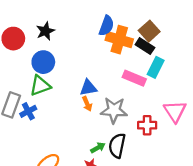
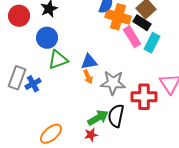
pink rectangle: (134, 78) -> (132, 37), moved, turned 35
green triangle: (40, 86) -> (58, 60), moved
red cross: (147, 125) -> (144, 97), size x1.4
green arrow: (98, 148) -> (98, 118), size x1.5

